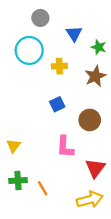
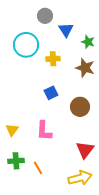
gray circle: (40, 18) -> (45, 16), moved
brown star: (95, 76) -> (85, 68), turned -30
pink L-shape: (65, 147) -> (44, 131), moved

